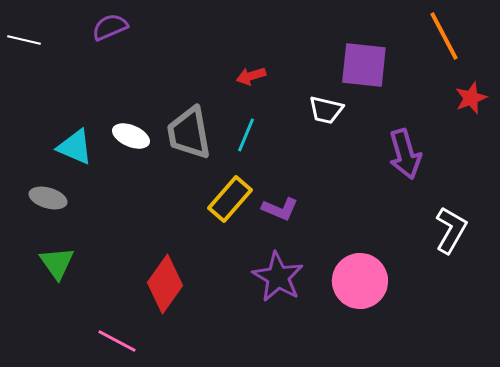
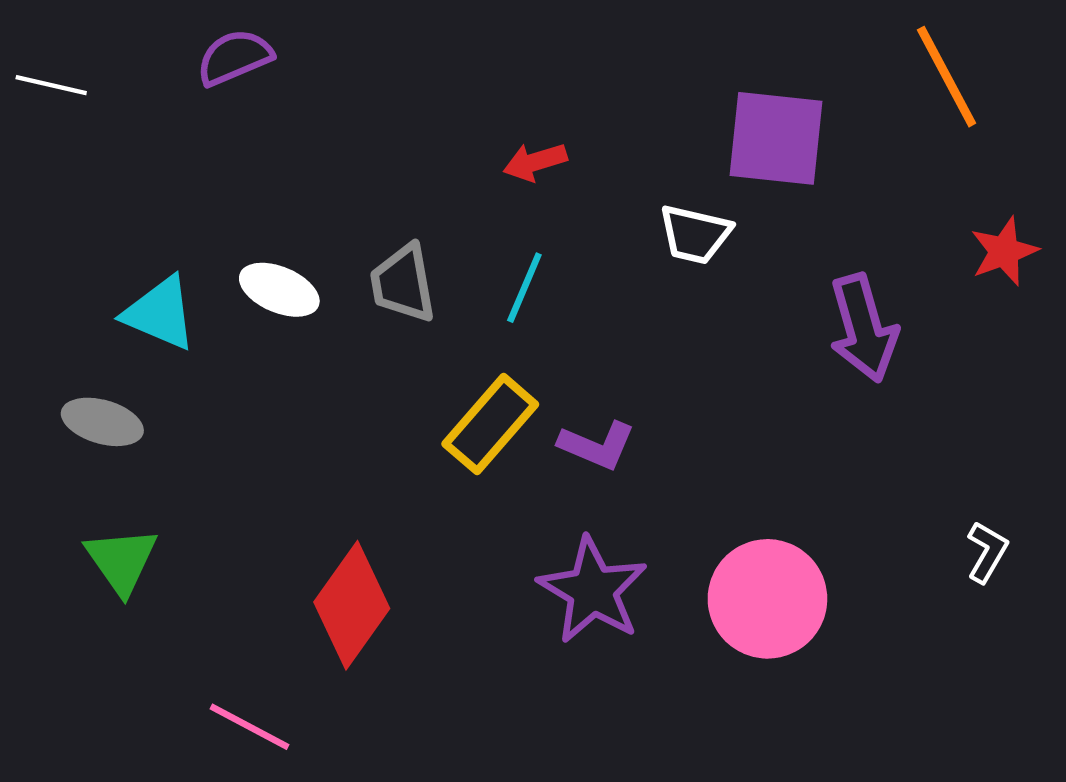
red star: (471, 98) -> (1004, 251), moved
gray trapezoid: (189, 133) -> (403, 283), size x0.7
white L-shape: (451, 230) -> (987, 552), moved, size x0.6

